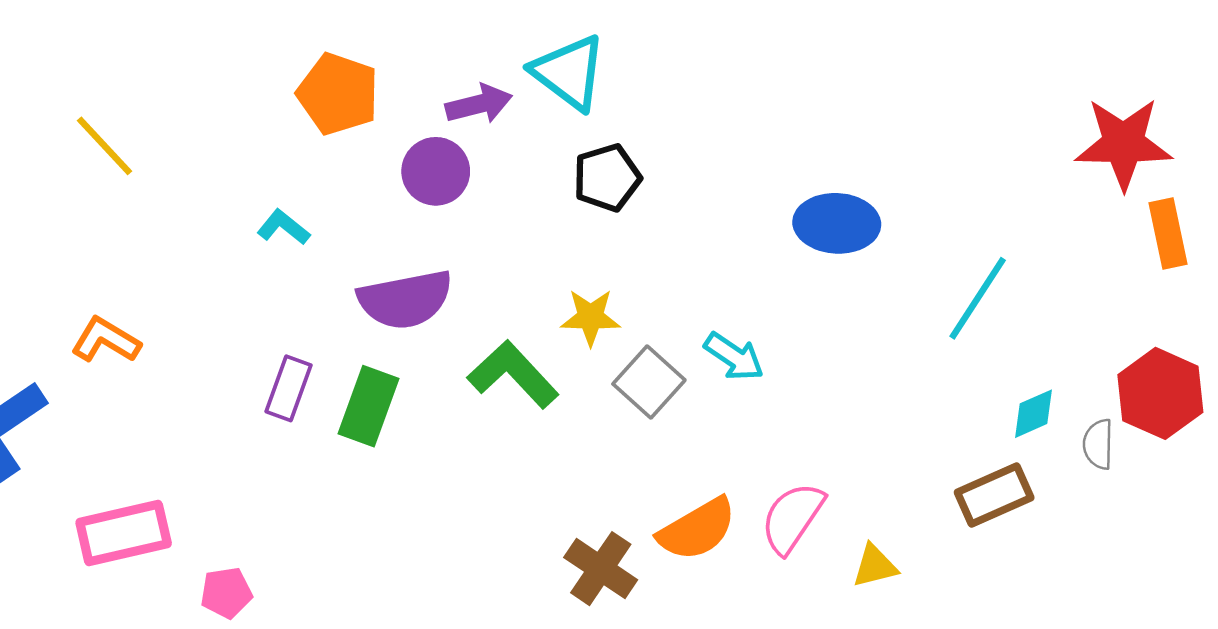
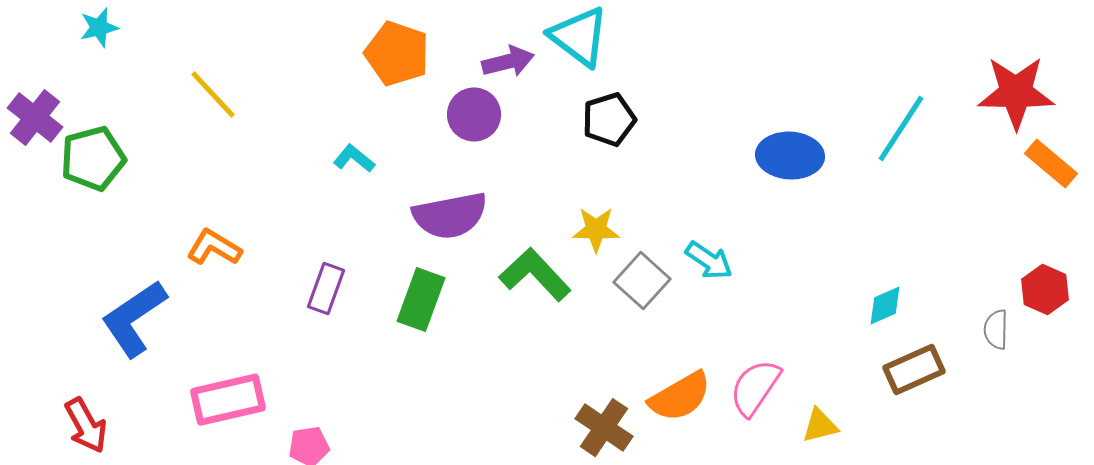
orange rectangle: (1168, 234) -> (1051, 164), turned -38
cyan line: (978, 298) -> (901, 129), moved
purple rectangle: (289, 388) -> (326, 289), moved
red hexagon: (1160, 393) -> (1045, 290), size x0.7
cyan diamond: (1033, 414) -> (885, 306), moved

